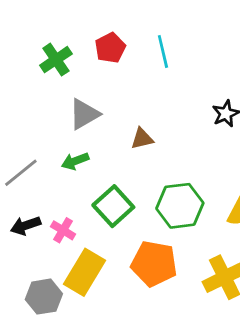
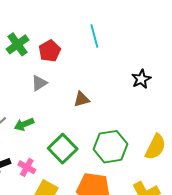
red pentagon: (110, 48) -> (50, 51), moved
gray triangle: (84, 114) -> (39, 83), size x0.7
green arrow: (75, 161) -> (24, 124), moved

